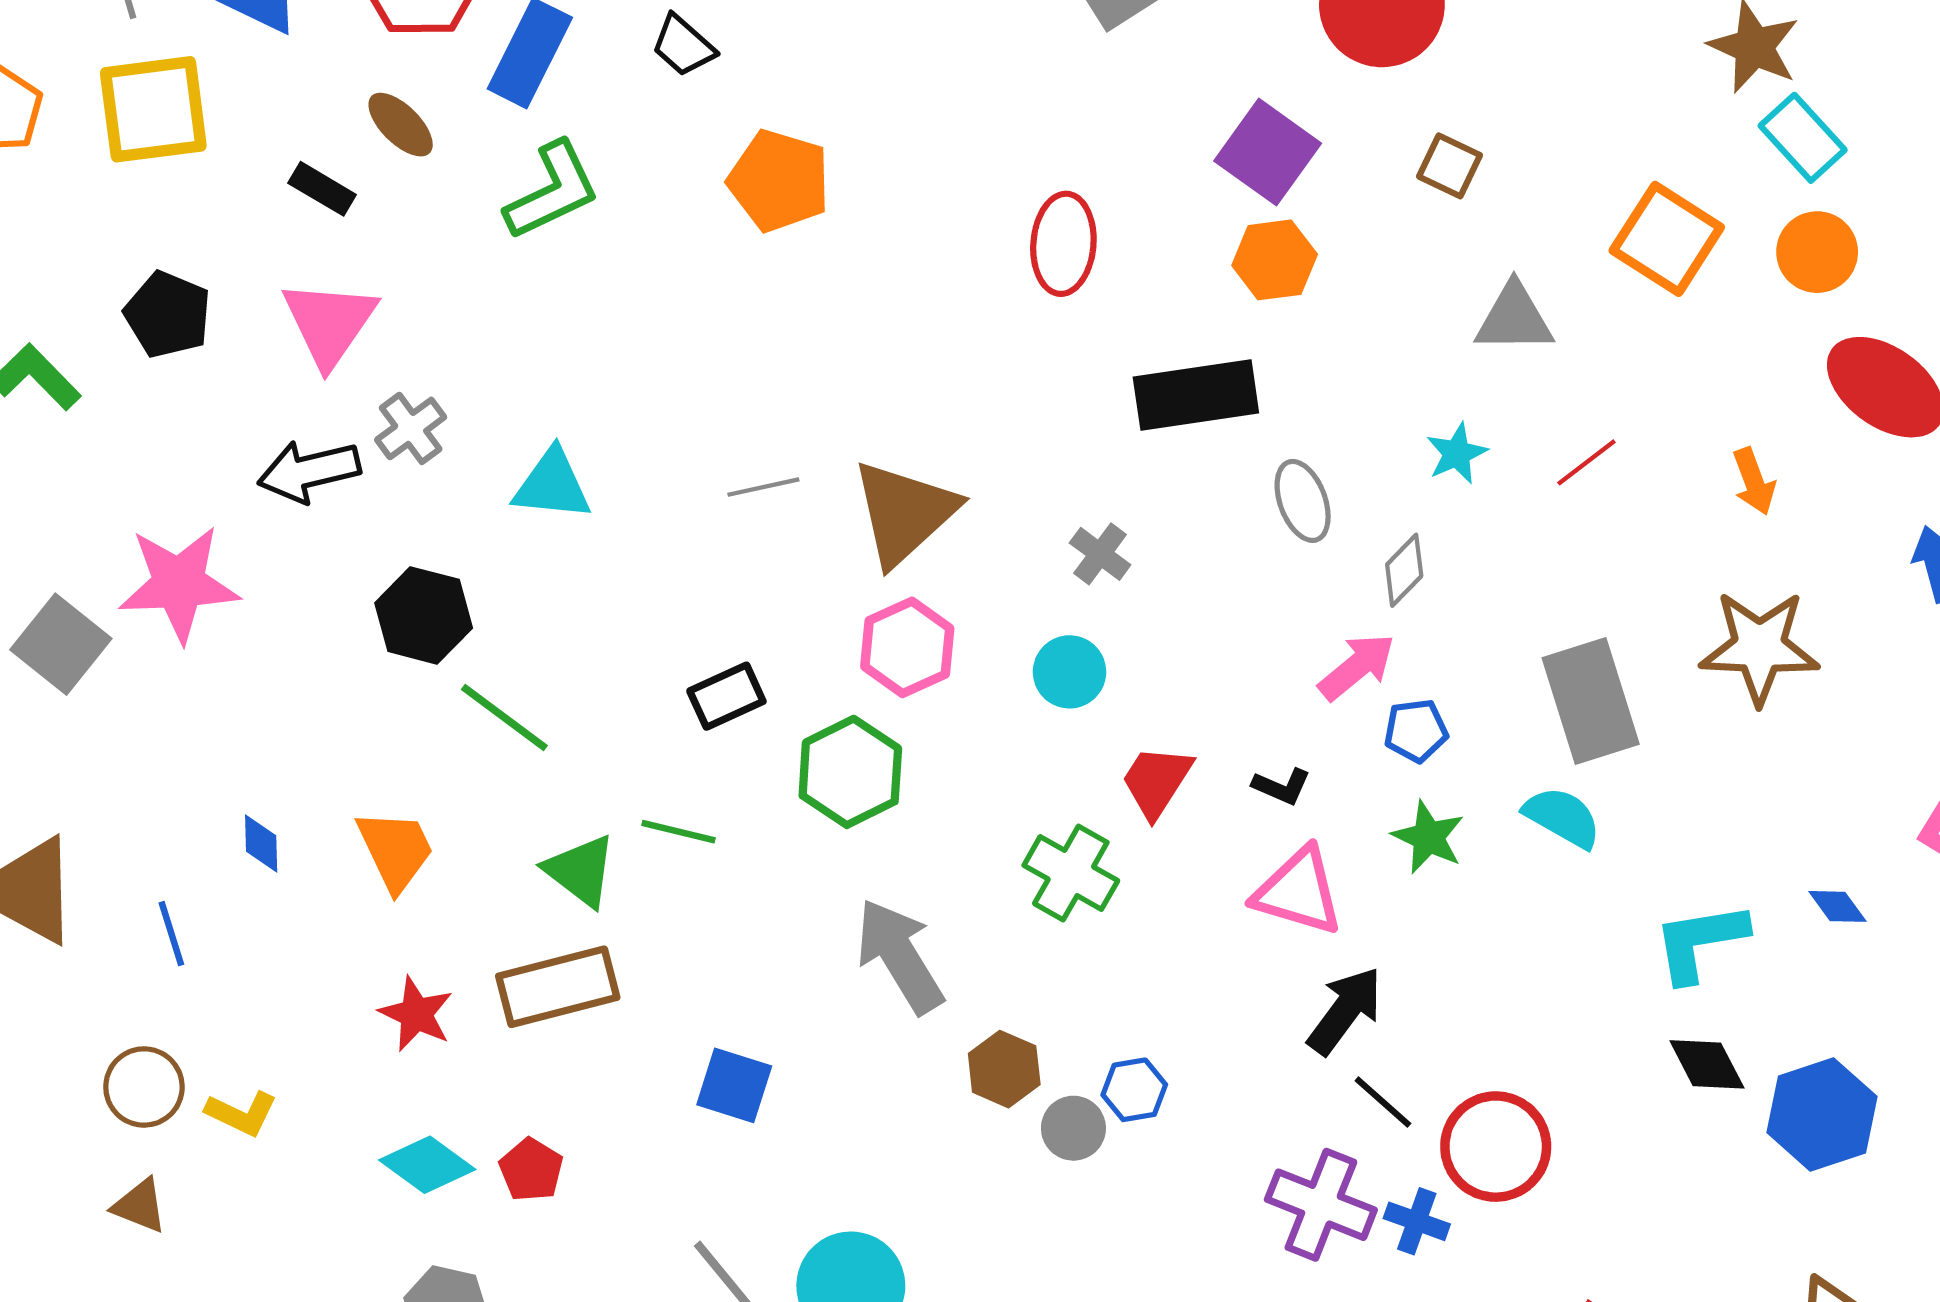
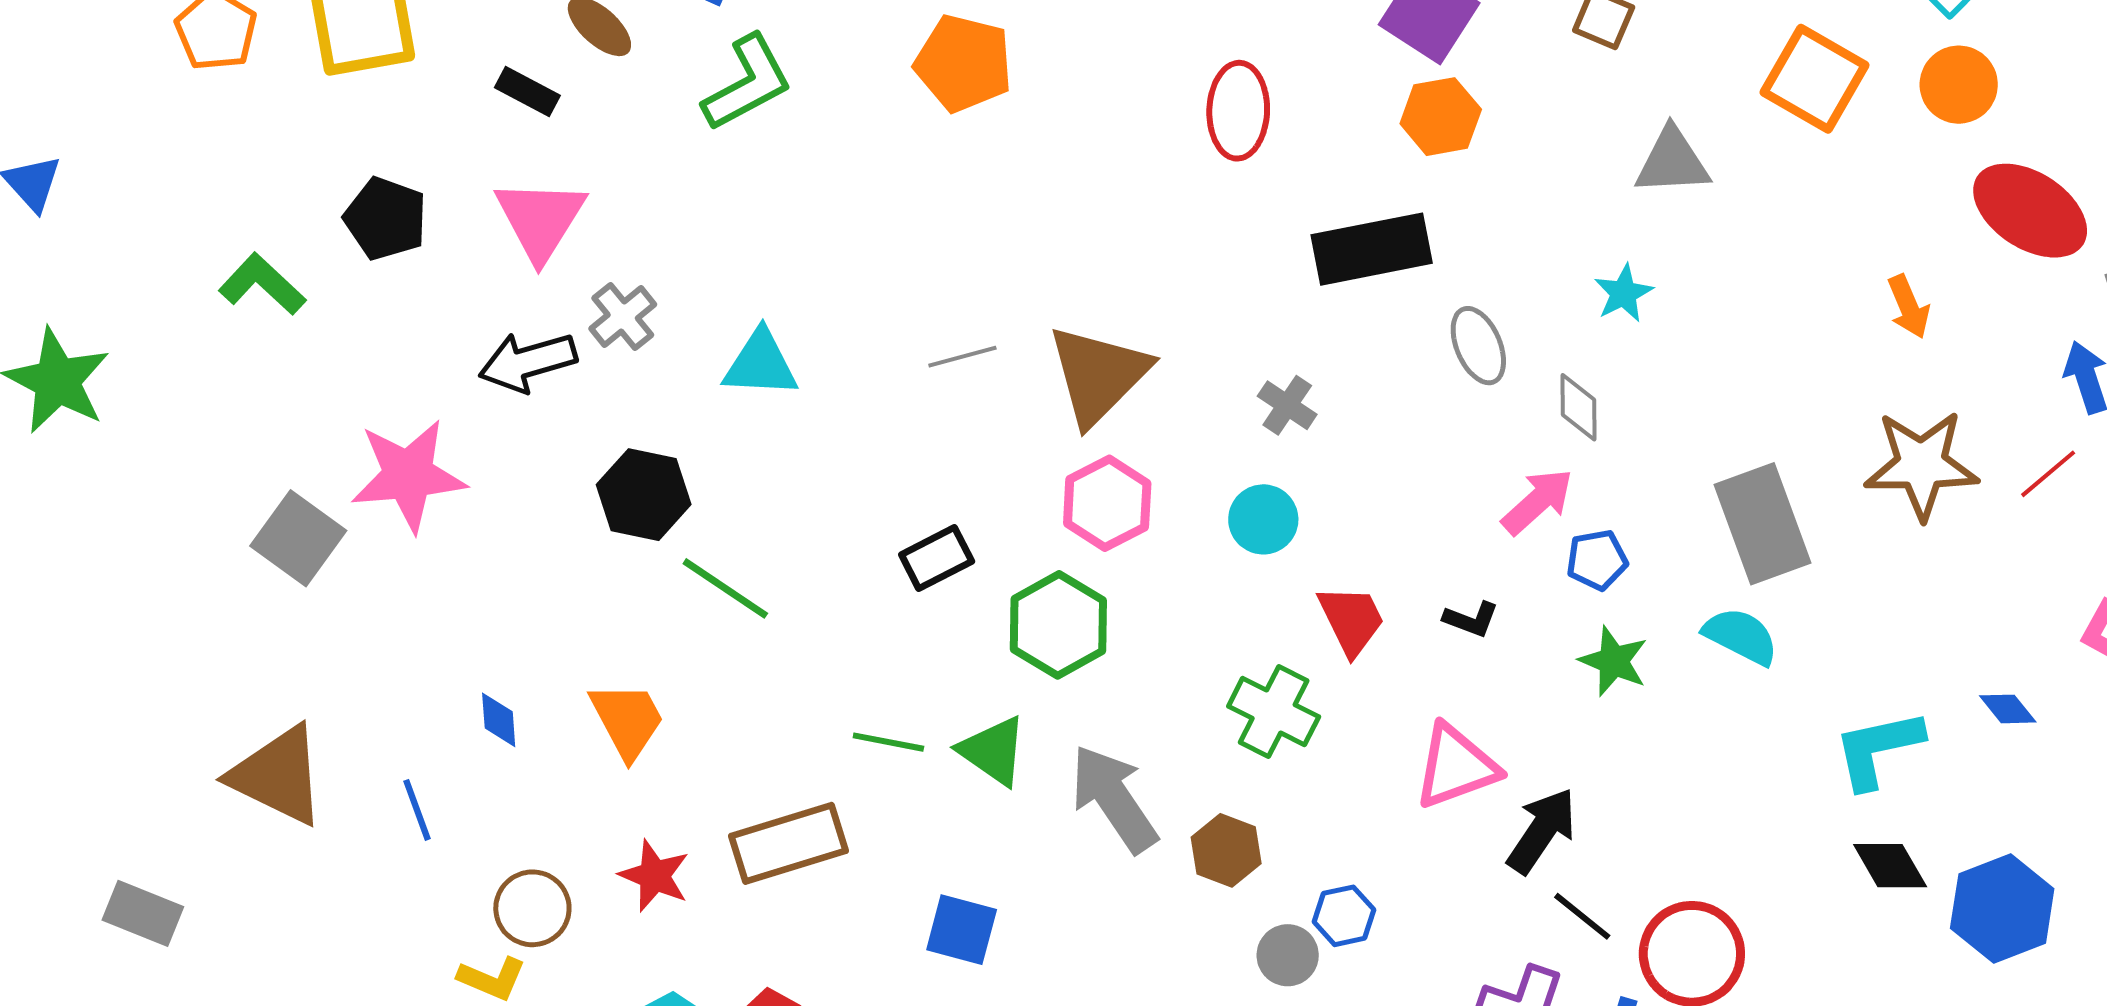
red line: (1586, 462) -> (2048, 474), moved
gray diamond: (1404, 570) -> (1579, 407), turned -42
red trapezoid: (1157, 781) -> (1351, 620), turned 124
green line: (678, 832) -> (888, 742), moved
green triangle: (581, 871) -> (993, 751), moved
pink triangle: (1299, 892) -> (1456, 767), moved, turned -34
brown hexagon: (1004, 1069) -> (1226, 850), moved
brown circle: (144, 1087) -> (532, 908), moved

